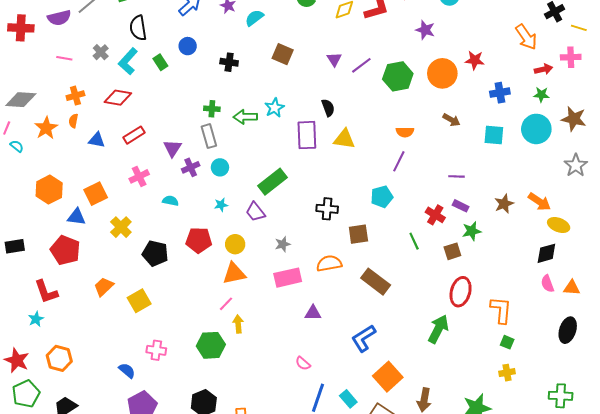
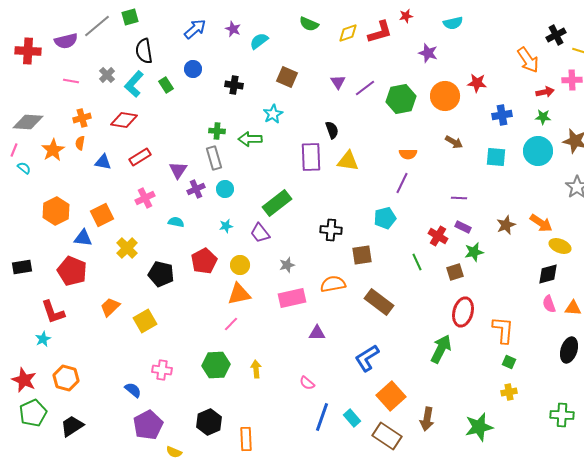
cyan star: (275, 108) -> (273, 114), moved
red pentagon: (199, 240) -> (204, 261), turned -30
yellow arrow: (238, 324) -> (256, 369), moved

